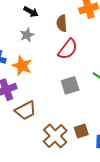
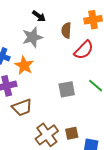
gray star: (27, 35) -> (32, 37), size x1.5
red semicircle: (68, 49) -> (84, 50), moved

